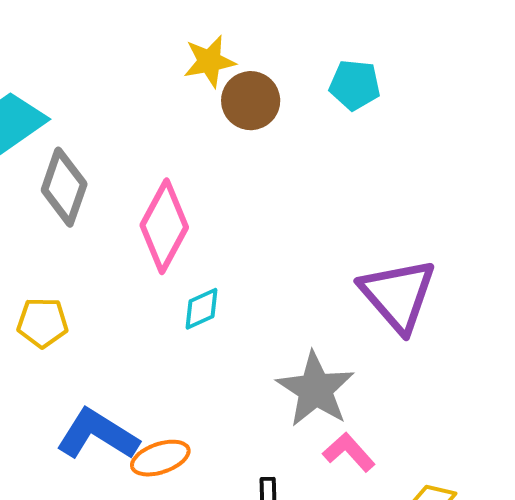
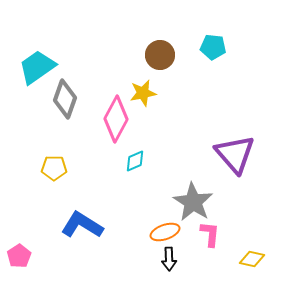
yellow star: (209, 61) -> (143, 93), moved
pink L-shape: (349, 452) -> (210, 234), turned 48
orange ellipse: (160, 458) -> (165, 232), moved

